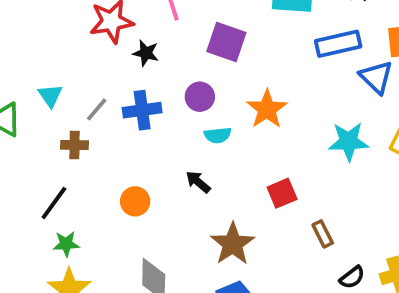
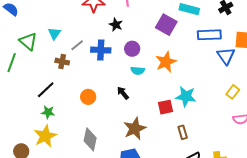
purple square: (226, 42) -> (166, 25), moved
black star: (146, 53) -> (116, 25), moved
cyan star: (349, 141) -> (186, 96), moved

